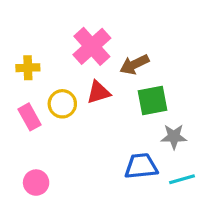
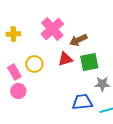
yellow cross: (28, 68) -> (13, 34), moved
red triangle: (98, 92) -> (65, 59), moved
pink circle: (36, 183) -> (18, 91), moved

